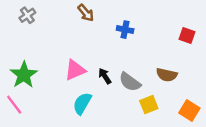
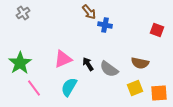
brown arrow: (86, 13) -> (89, 12), moved
pink line: (14, 105) -> (34, 88), moved
yellow square: (149, 105) -> (135, 88), moved
orange square: (189, 111) -> (159, 93), turned -36

